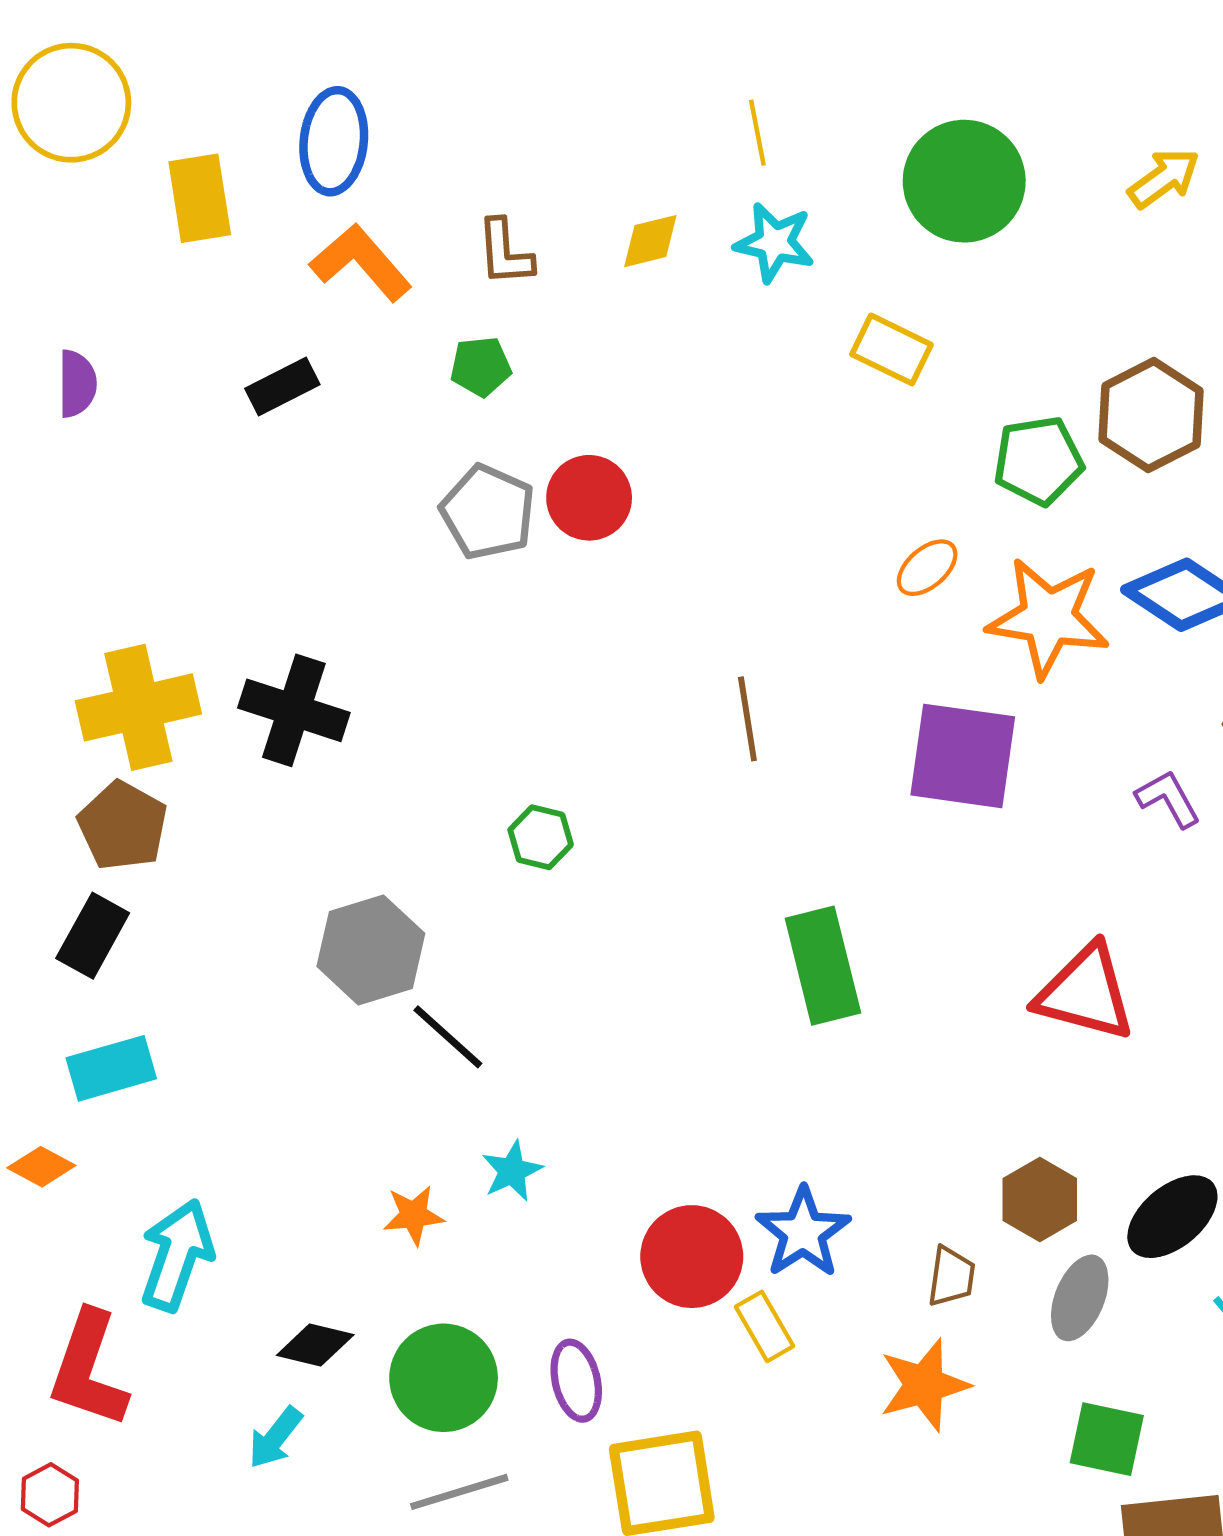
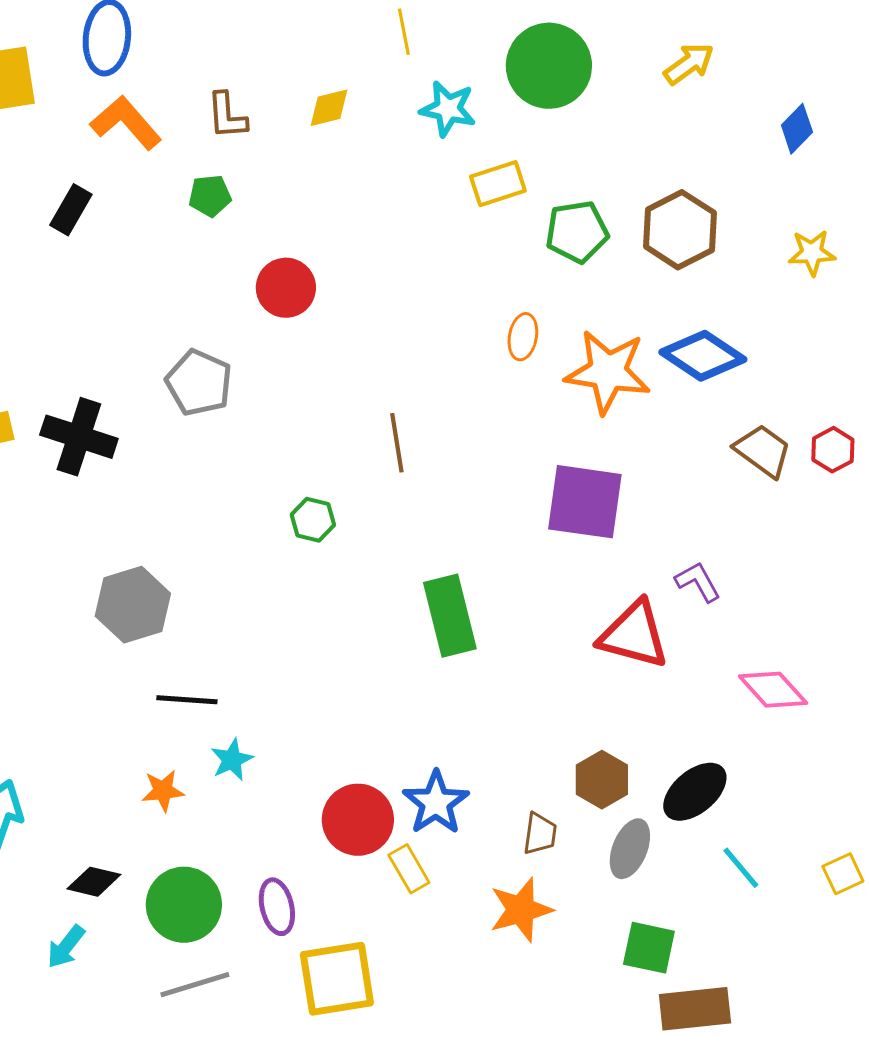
cyan star: (774, 242) -> (448, 109), moved
yellow rectangle: (891, 349) -> (498, 184), turned -44
black rectangle: (282, 387) -> (71, 210), turned -33
green pentagon: (1038, 461) -> (577, 232), moved
gray pentagon: (488, 512) -> (199, 383), moved
orange ellipse: (927, 568) -> (523, 337), turned -39
purple square: (963, 756) -> (585, 502), moved
purple L-shape: (1168, 799) -> (698, 582), moved
green hexagon: (541, 837) -> (313, 520), moved
black line: (448, 1037) -> (187, 700), moved, turned -38

